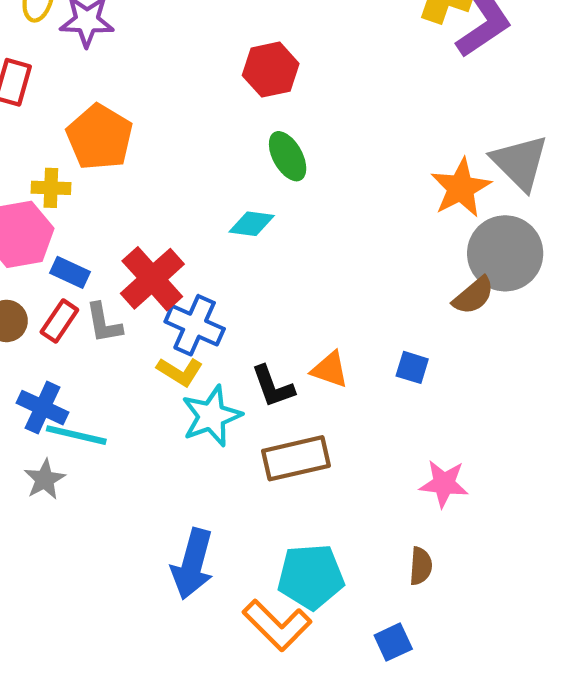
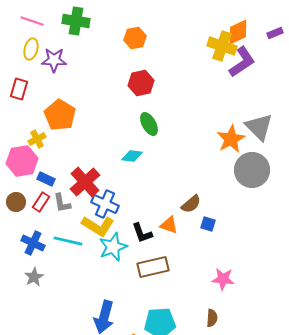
yellow cross: (51, 188) -> (37, 139), turned -30
brown semicircle: (473, 296) -> (191, 204), moved
yellow L-shape: (180, 372) -> (98, 226), size x1.5
cyan line: (76, 435) -> (68, 241), moved

